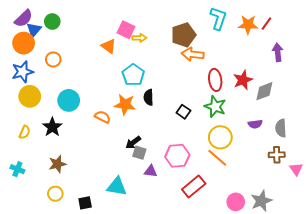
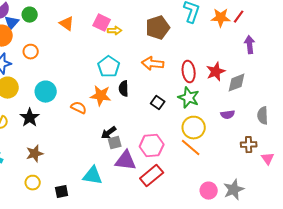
orange triangle: (109, 46) -> (67, 24), moved
orange arrow: (193, 54) -> (153, 64), moved
gray semicircle: (281, 128) -> (263, 116), moved
gray square: (139, 153) -> (115, 143), turned -32
purple triangle: (151, 171) -> (126, 161), size x1.6
red rectangle: (194, 187) -> (152, 176), moved

